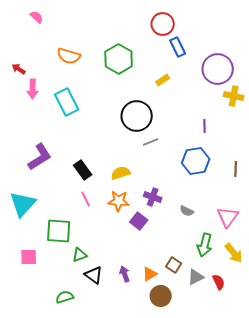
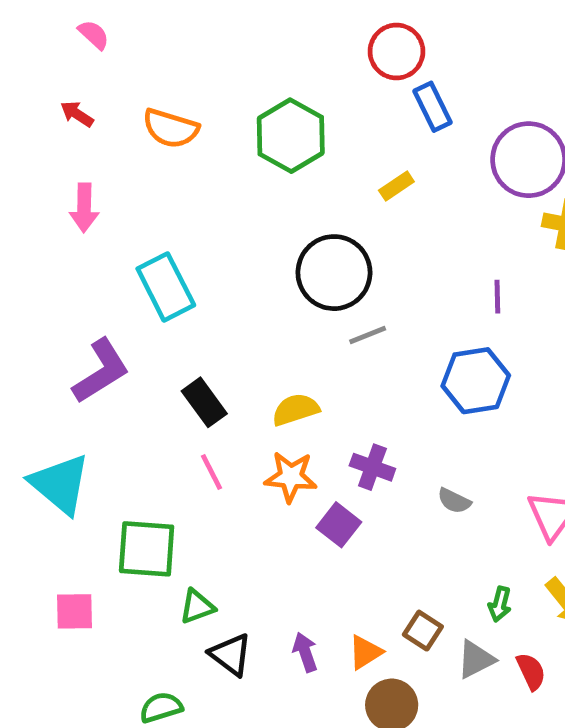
red arrow: (19, 69) -> (77, 114), moved
cyan rectangle: (67, 102) -> (166, 287), moved
cyan triangle: (23, 204) -> (60, 484), turned -32
green arrow: (205, 245) -> (500, 604), moved, size x0.6

